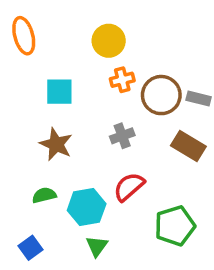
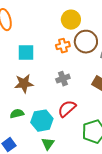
yellow circle: (109, 41) -> (71, 20), moved
brown circle: (161, 95) -> (86, 42), moved
brown star: (56, 144) -> (24, 84), turned -30

